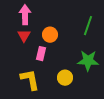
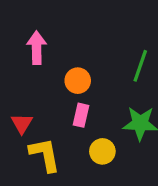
red triangle: (24, 36) -> (22, 123), moved
pink rectangle: (41, 54) -> (81, 115), moved

